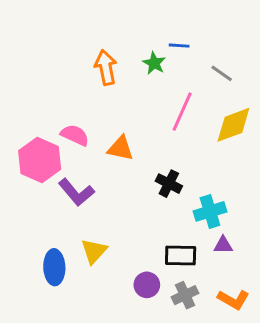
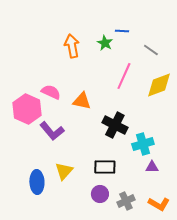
black cross: (169, 184) -> (115, 125), size x1.4
black rectangle: (181, 255) -> (105, 167), moved

